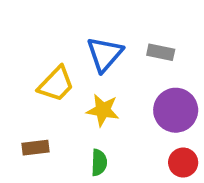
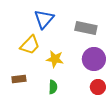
gray rectangle: (161, 52) -> (86, 28), size x1.5
blue triangle: (105, 54) -> (44, 19), moved

